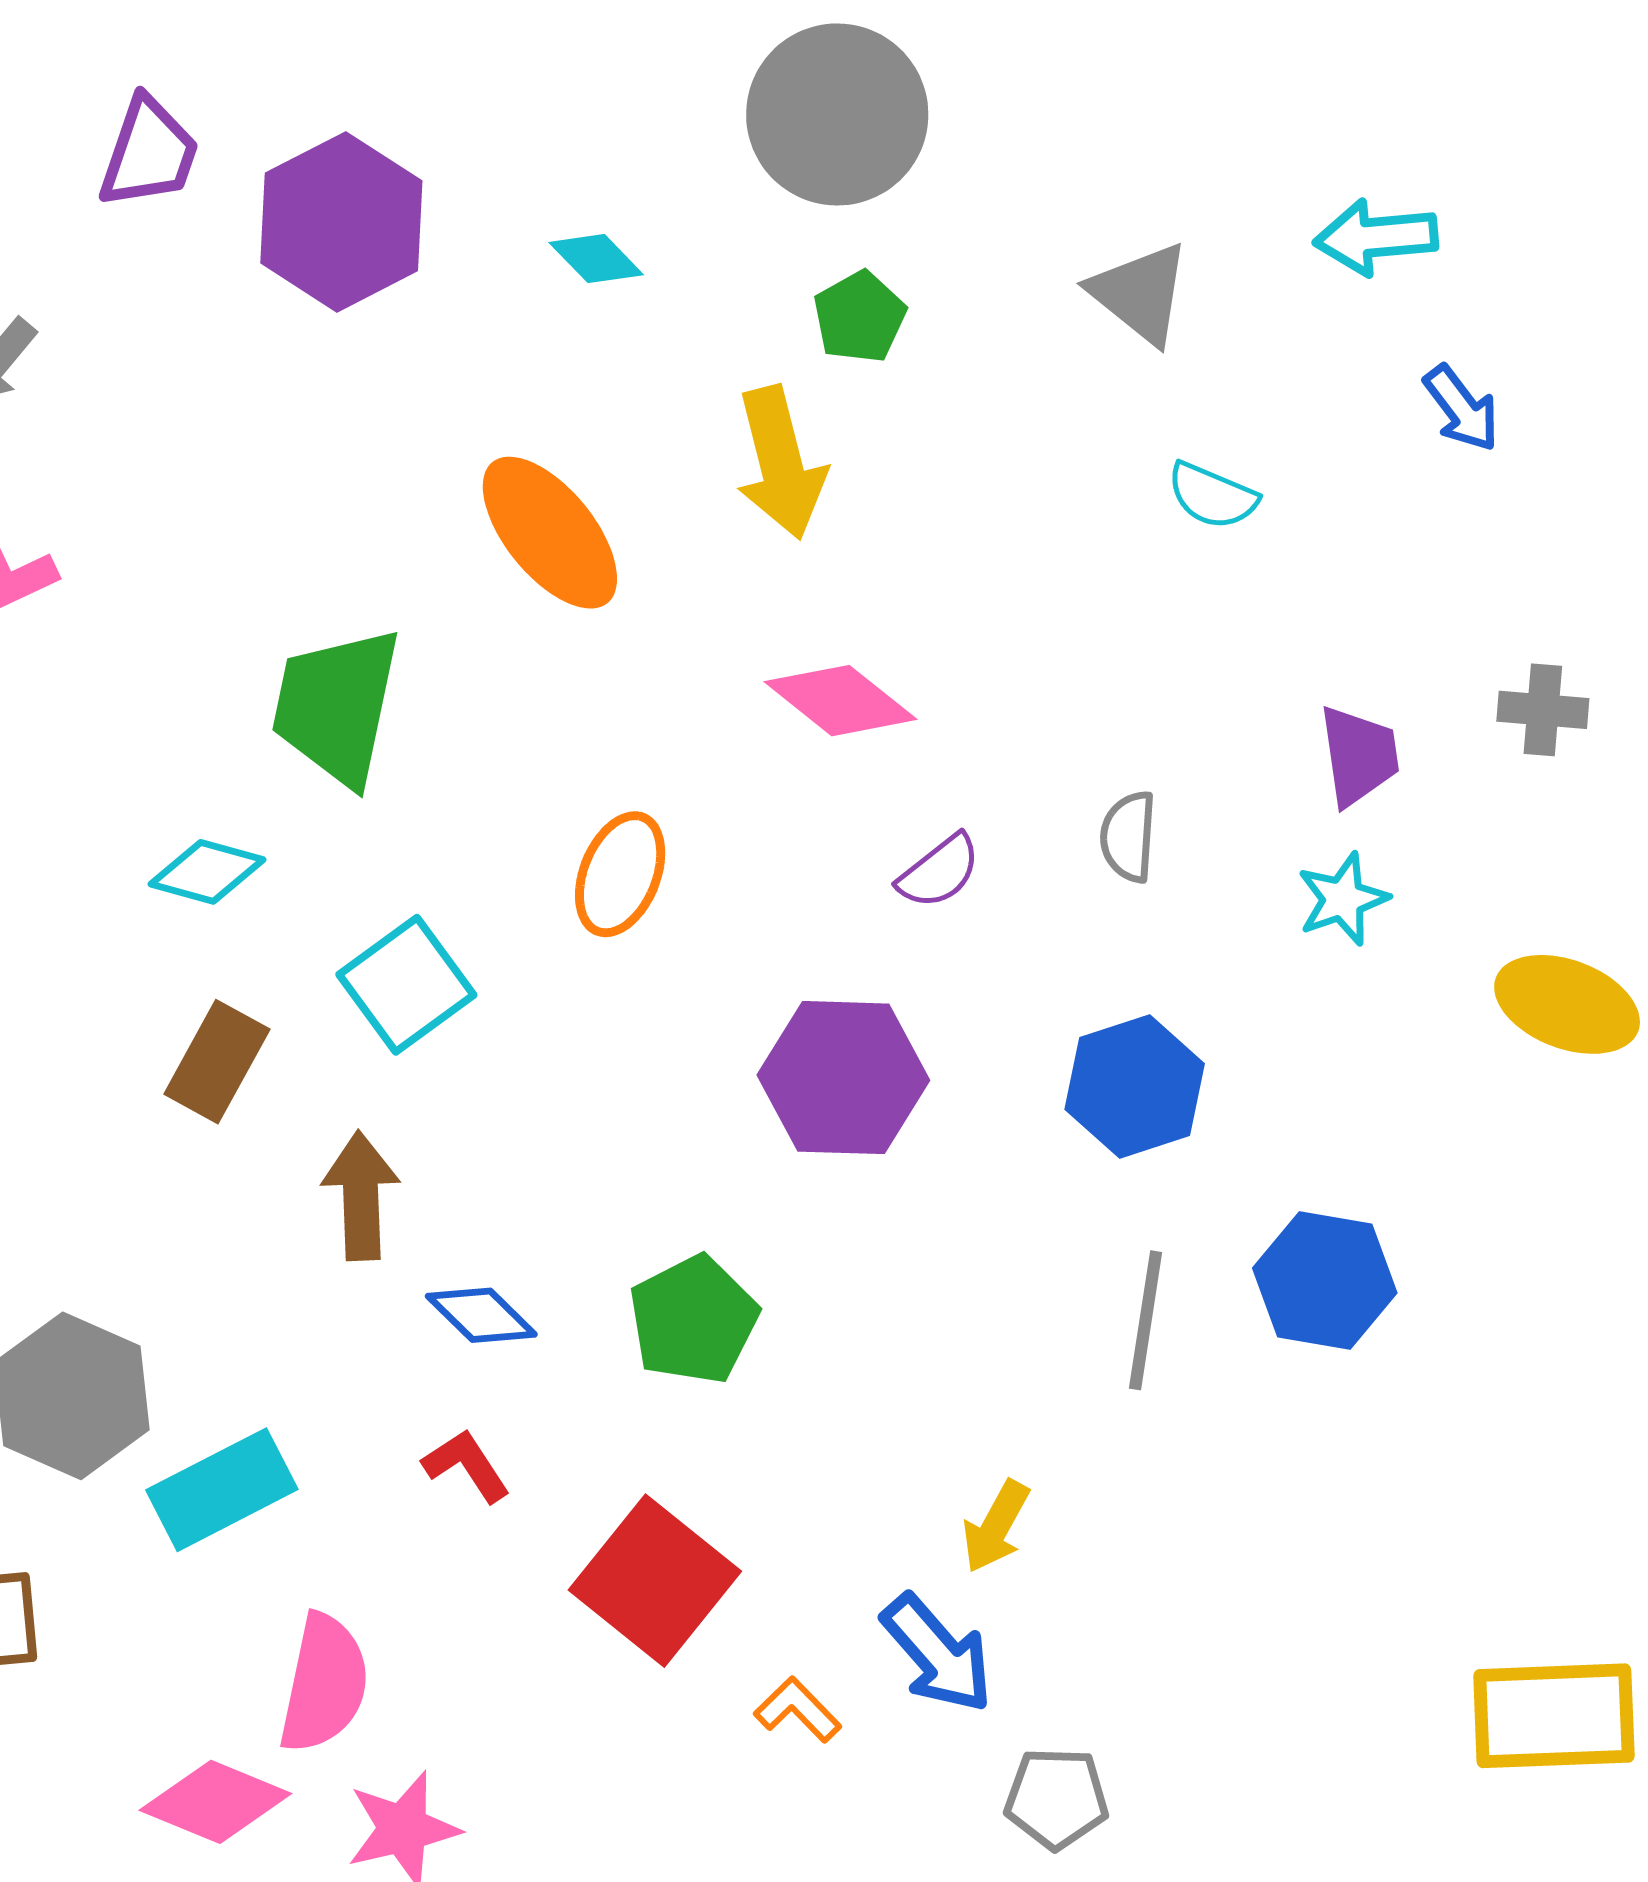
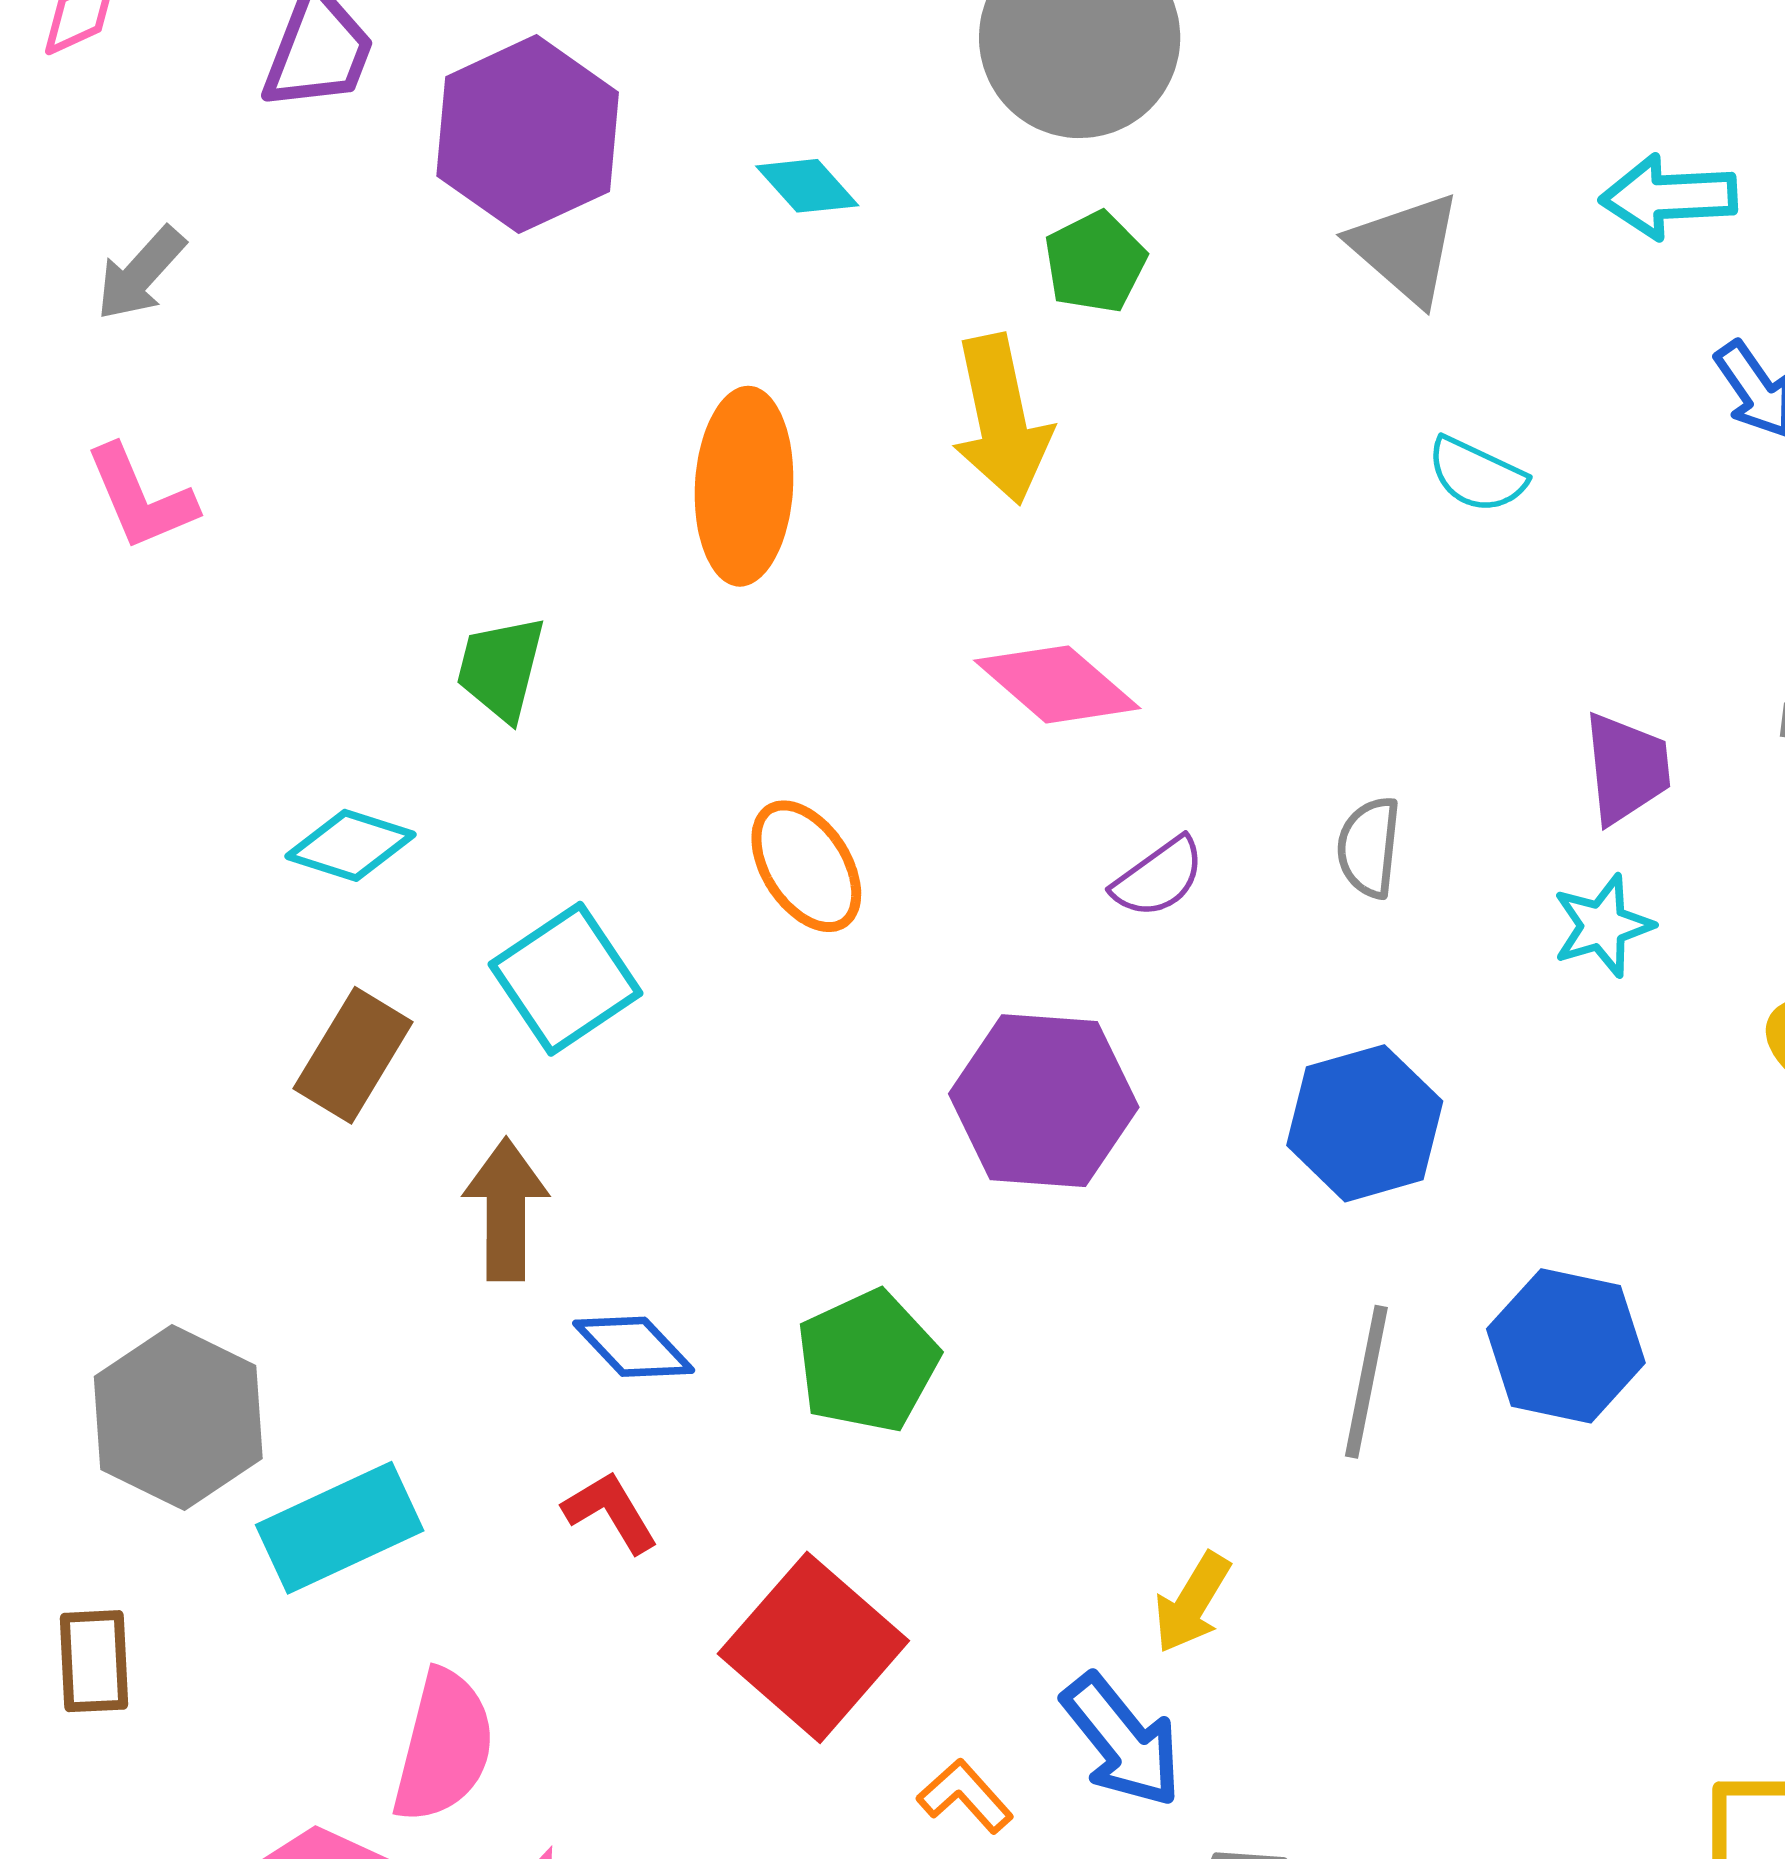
orange ellipse: (550, 533) -> (744, 486), turned 40
green trapezoid: (337, 706) -> (501, 668), size x0.6
orange ellipse: (620, 874) -> (806, 866), turned -57

